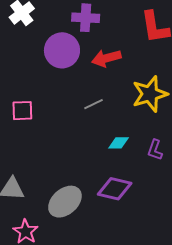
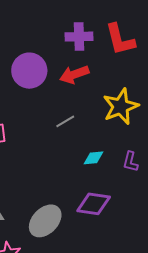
purple cross: (86, 18) -> (79, 37), moved

